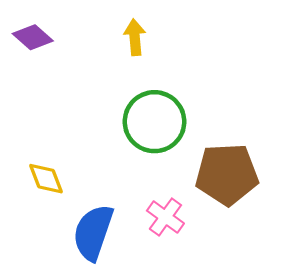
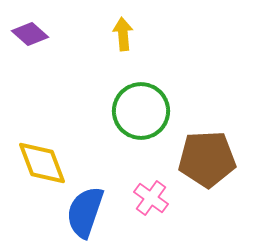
yellow diamond: (46, 179) -> (42, 163), size x1.5

